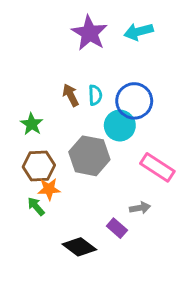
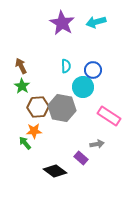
brown arrow: (71, 95) -> (21, 66), moved
blue circle: (134, 101) -> (93, 70), size x0.7
brown hexagon: (39, 166) -> (38, 107), moved

